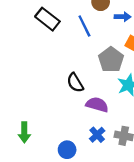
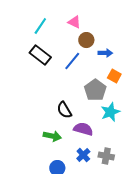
blue line: (84, 26) -> (72, 61), turned 66
green arrow: (24, 132) -> (52, 136), moved, turned -78

